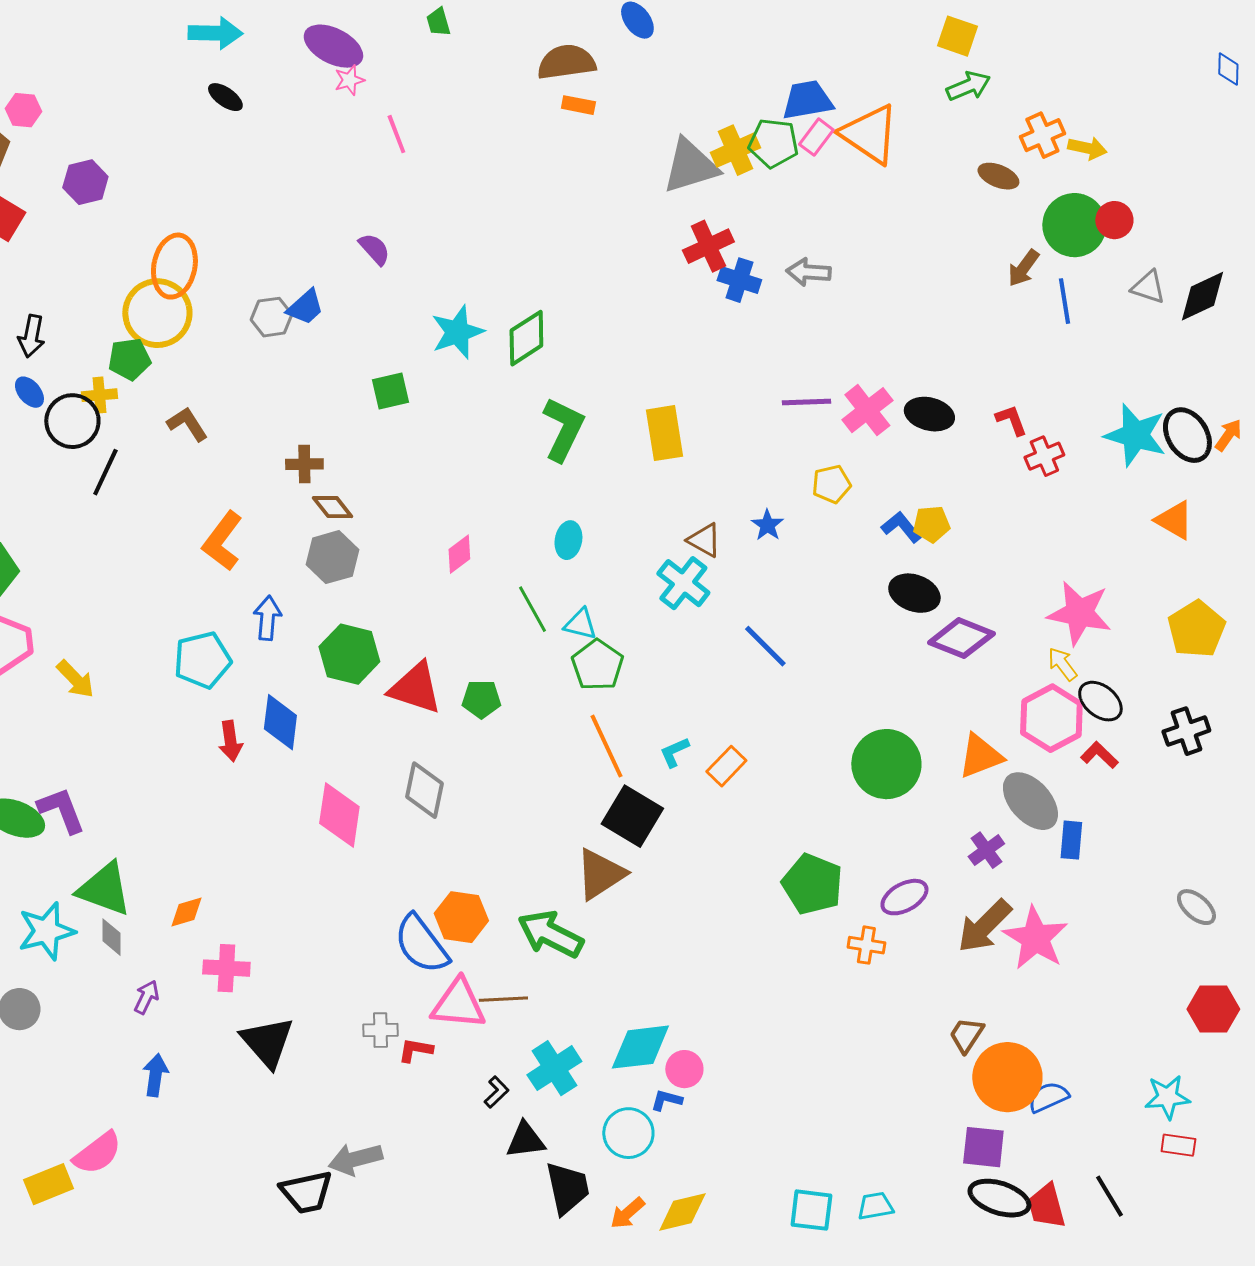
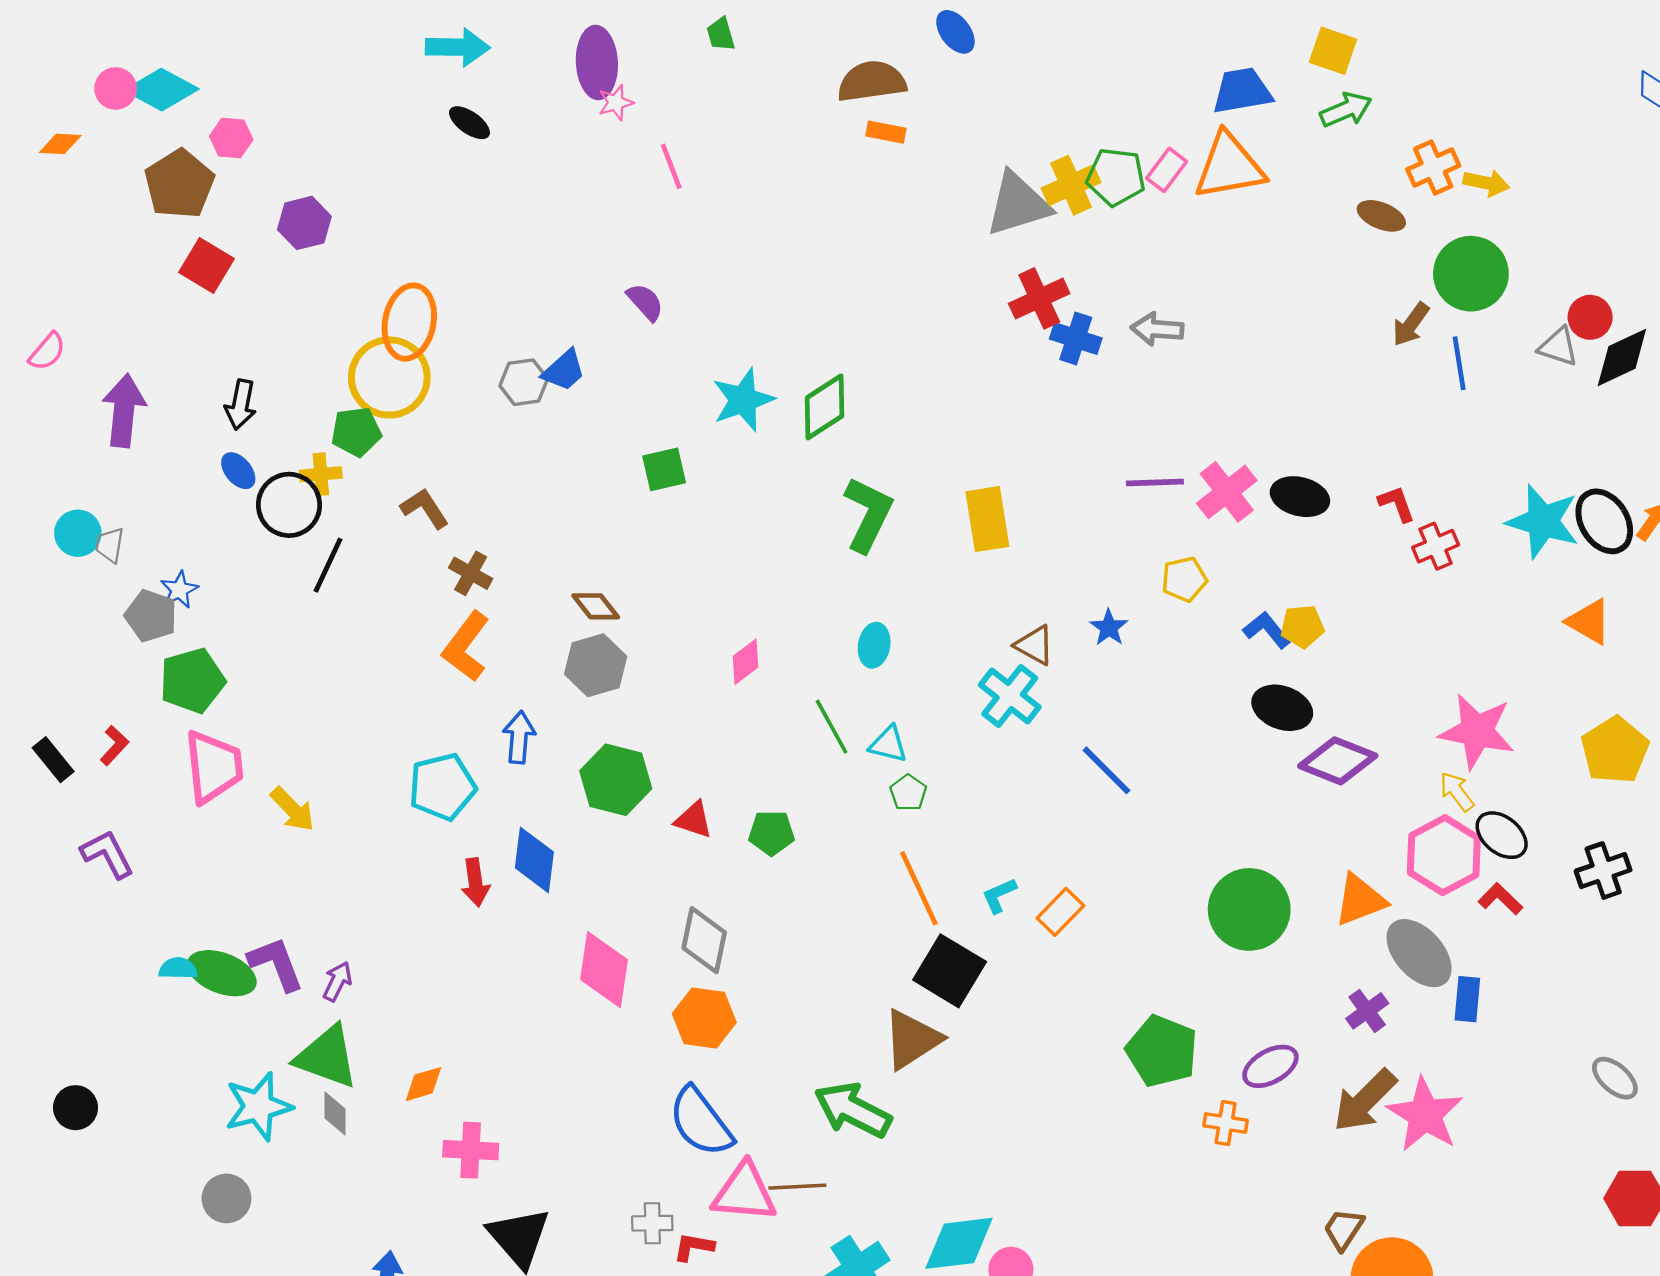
purple ellipse: (333, 46) -> (597, 63), turned 60
blue trapezoid: (807, 100) -> (1242, 91), moved
orange triangle: (869, 134) -> (1229, 166), turned -44
red circle: (1114, 220) -> (1590, 317), moved
brown cross: (304, 464) -> (471, 573), moved, turned 30
green pentagon: (597, 665) -> (908, 793), size x0.6
red triangle: (415, 688) -> (694, 820), size x0.6
orange hexagon: (461, 917) -> (704, 1018), moved
purple arrow: (146, 997) -> (337, 981), moved

